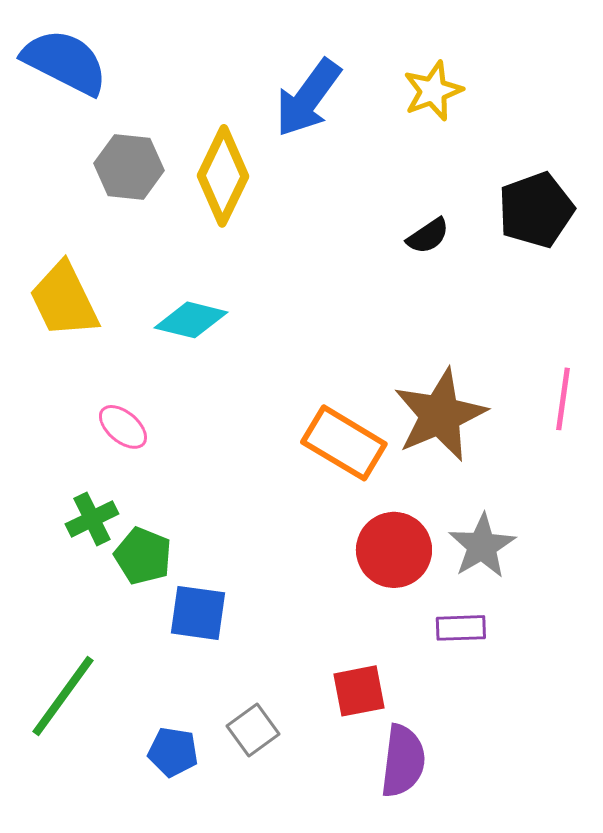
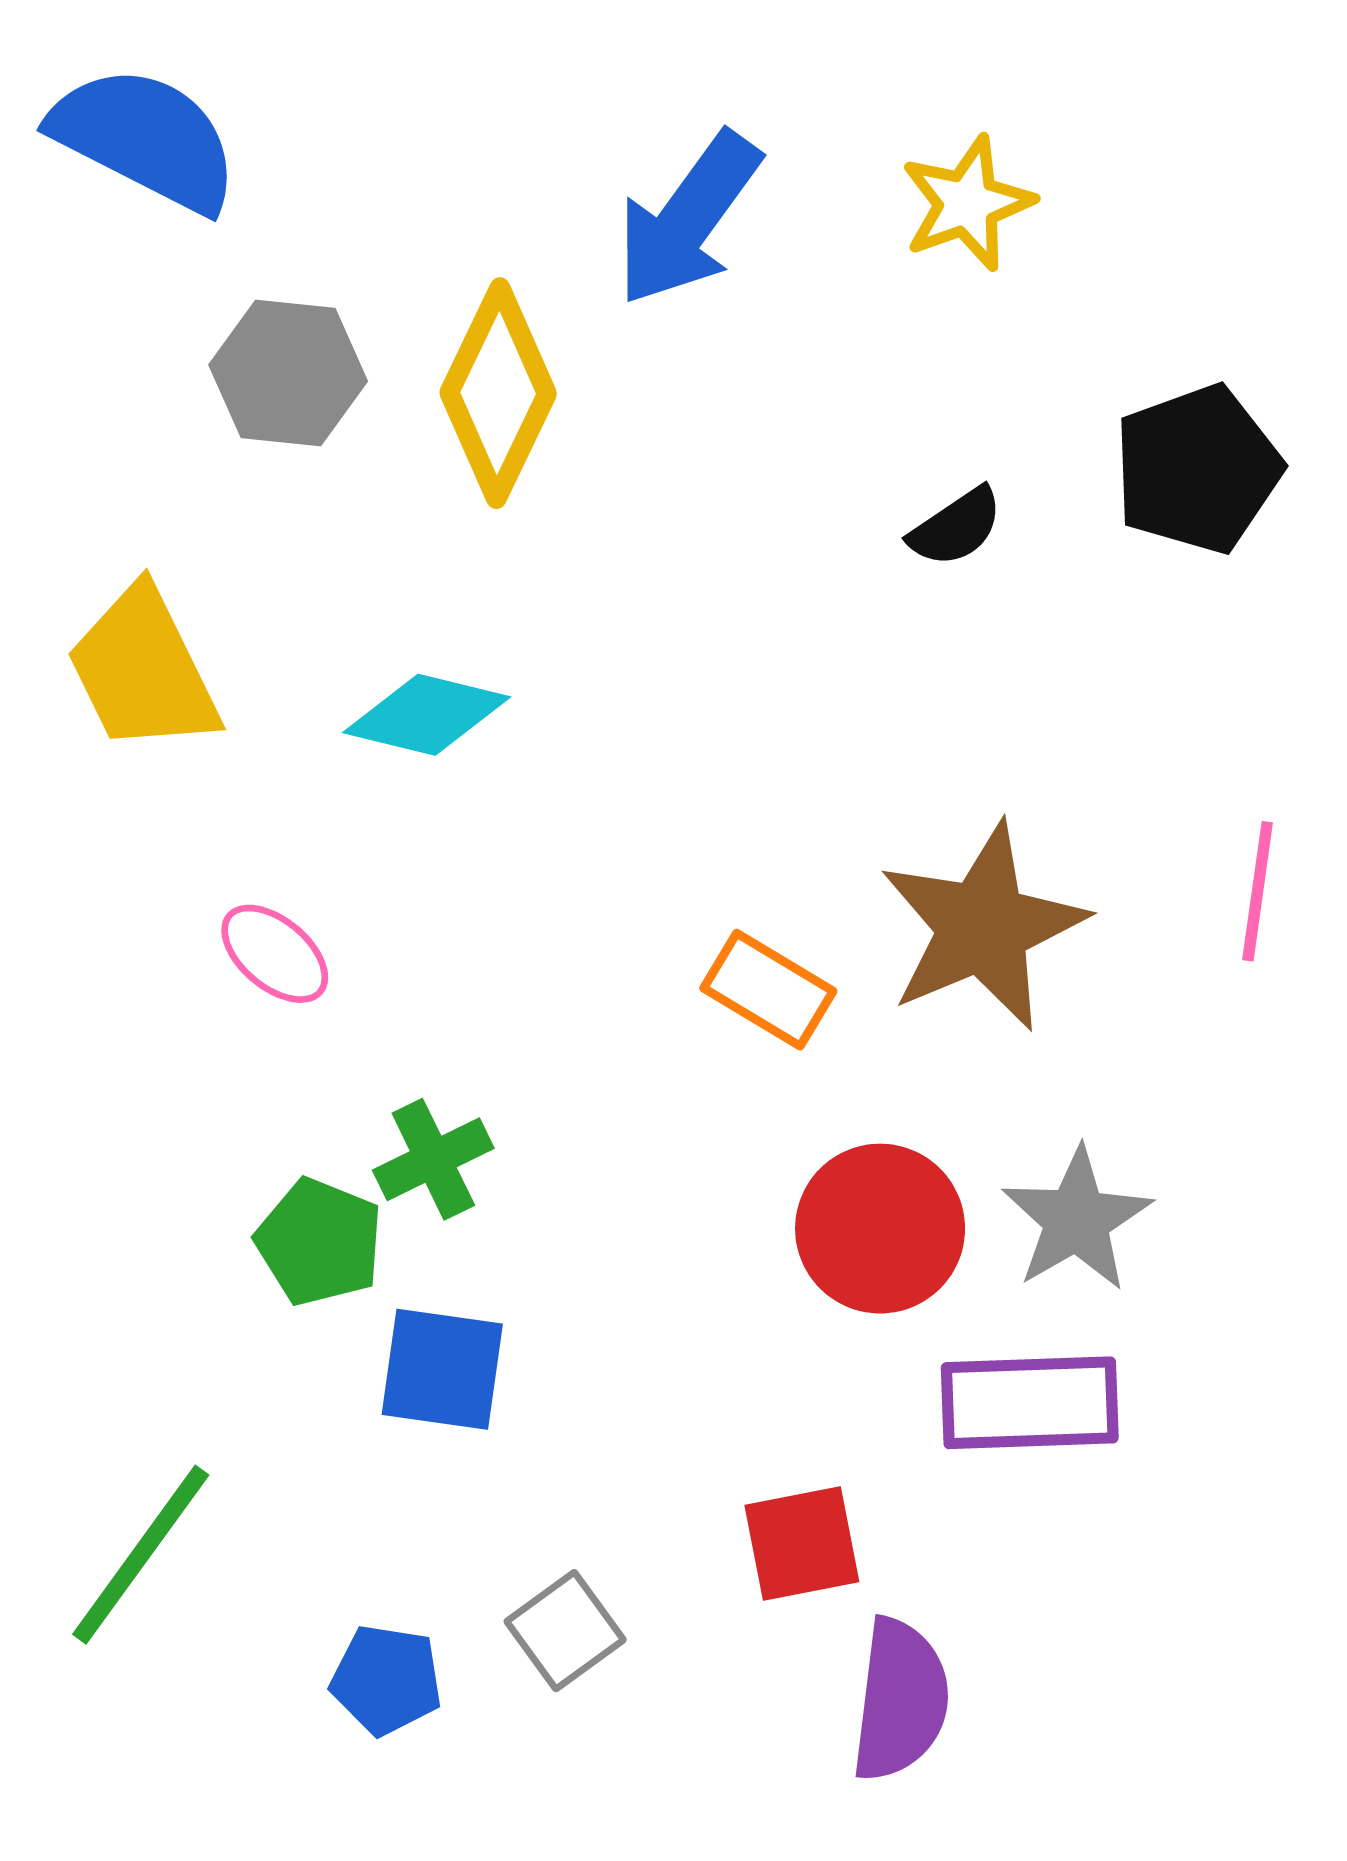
orange rectangle: (344, 443) -> (768, 990), size x0.7
green cross: (92, 519) -> (433, 1159), moved
purple rectangle: (461, 628) -> (1030, 1403), size x1.6

